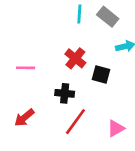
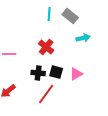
black square: (101, 75) -> (56, 72), moved
pink triangle: (116, 128) -> (76, 74), moved

